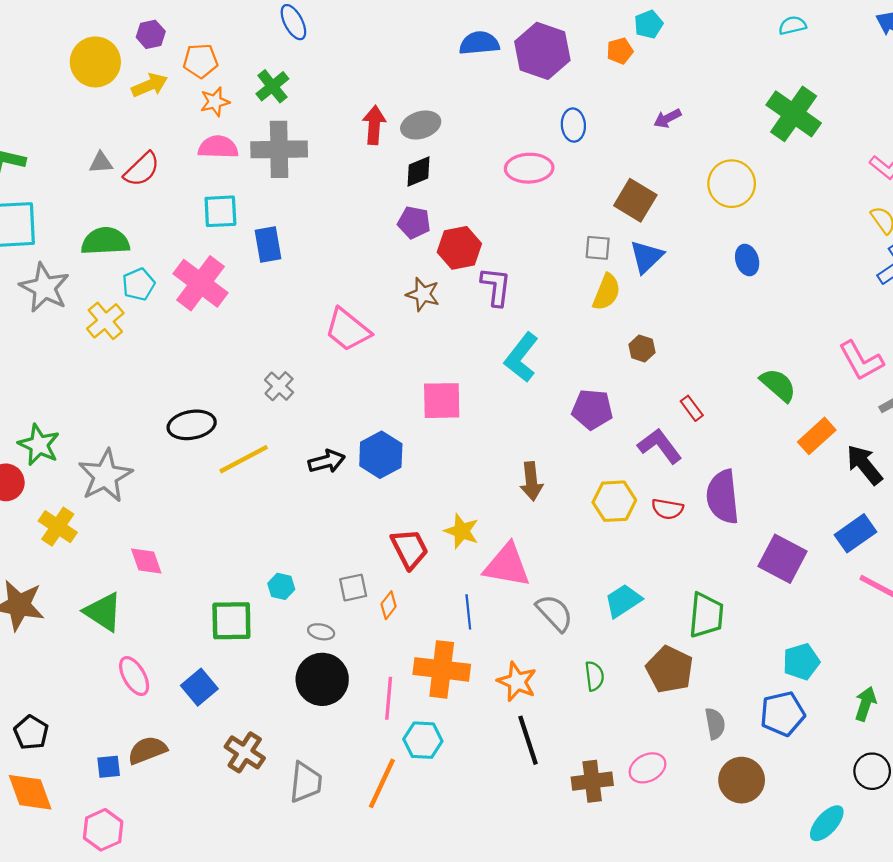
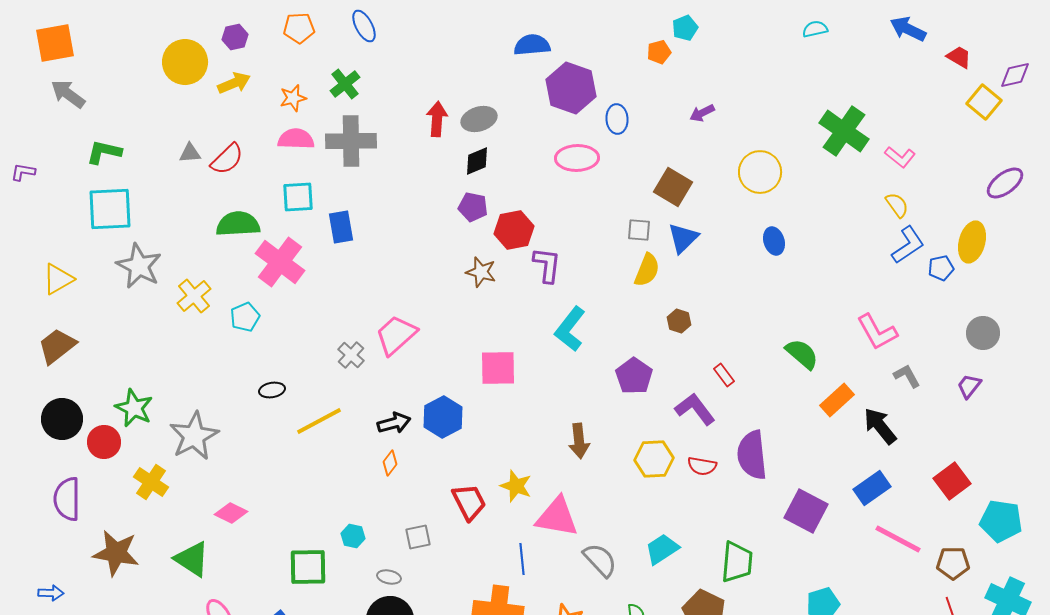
purple hexagon: (542, 51) -> (571, 88), moved
orange pentagon: (200, 61) -> (299, 28), moved
green cross: (794, 114) -> (844, 131), moved
green semicircle: (105, 241) -> (238, 224), moved
cyan pentagon: (139, 284) -> (245, 317), moved
pink trapezoid: (348, 330) -> (396, 335), moved, turned 99
purple pentagon: (592, 409) -> (634, 376), turned 30
black ellipse: (192, 425) -> (272, 390), size x0.6
pink diamond: (146, 561) -> (231, 513), turned -44
orange diamond: (389, 605) -> (390, 463), moved

